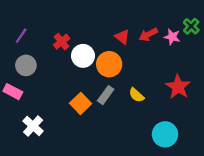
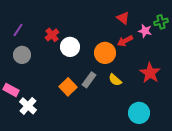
green cross: (191, 26) -> (161, 22), turned 32
red arrow: (148, 34) -> (125, 41), moved
red triangle: (122, 37) -> (123, 18), moved
orange circle: (109, 64) -> (105, 53), moved
pink rectangle: (13, 92) -> (11, 90), moved

